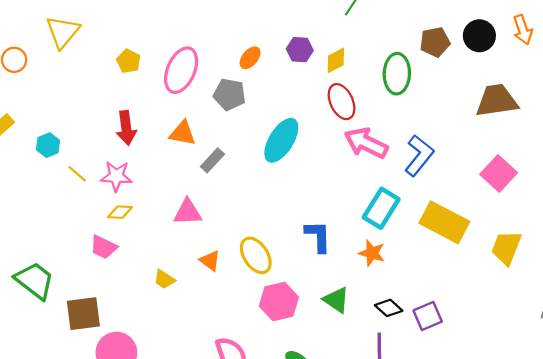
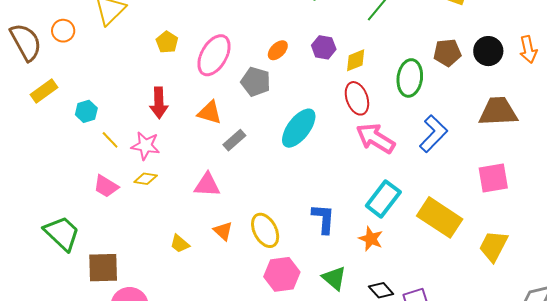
blue L-shape: (419, 155) -> (433, 134), moved
pink square: (499, 173) -> (493, 178), turned 32
pink trapezoid: (104, 247) -> (106, 186), moved

